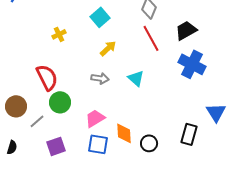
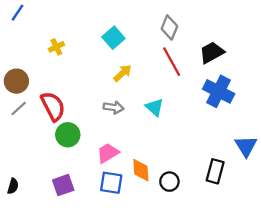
yellow cross: (59, 34) -> (56, 47), moved
brown circle: (16, 106) -> (16, 81), moved
gray line: (37, 121) -> (19, 108), moved

